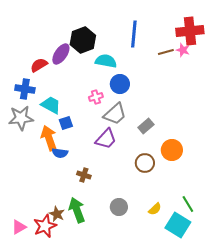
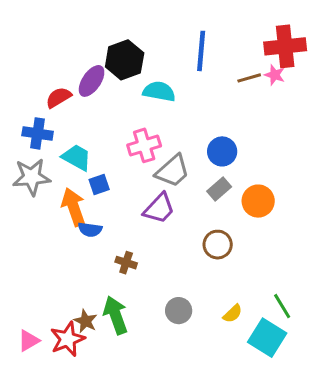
blue circle: (120, 84) -> (222, 151), moved
pink cross: (96, 97) -> (144, 145), size x1.5
orange circle: (172, 150) -> (258, 201), moved

